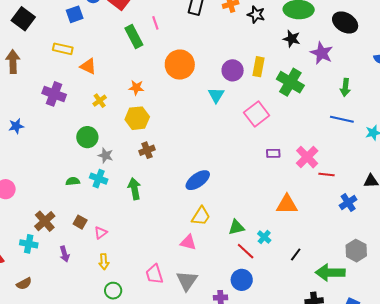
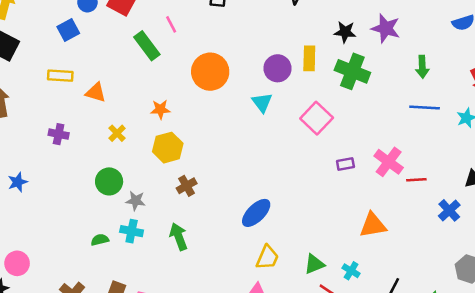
black star: (292, 39) -> (345, 32), moved
purple cross: (54, 94) -> (59, 134), size x0.7

